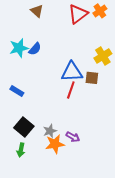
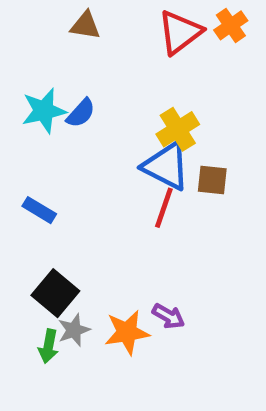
brown triangle: (37, 11) -> (85, 25), turned -32
yellow cross: (103, 56) -> (178, 129), moved
blue triangle: (72, 72) -> (166, 166), turned 30
gray star: (50, 131) -> (74, 330), moved

